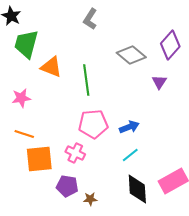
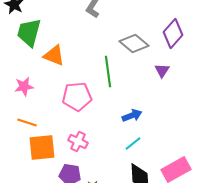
green line: (86, 80) -> (108, 72), moved
pink pentagon: (93, 124) -> (77, 96), moved

